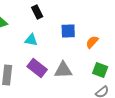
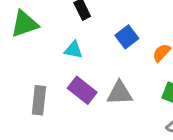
blue square: (68, 31) -> (127, 37), turned -35

